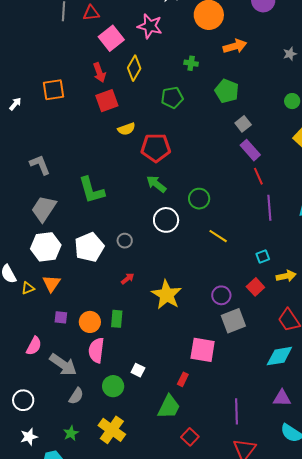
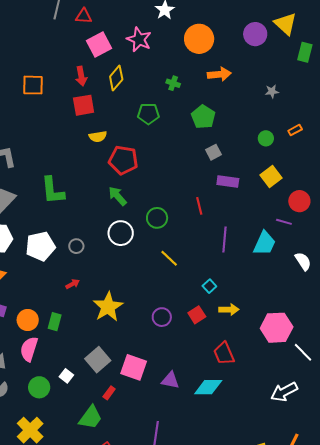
purple rectangle: (250, 150) -> (228, 182), moved, turned -50
red line: (258, 176) -> (199, 206), moved
cyan square: (263, 256) -> (209, 286), turned -32
gray square: (233, 321) -> (98, 360), moved, turned -30
purple triangle: (282, 398) -> (170, 380), moved

